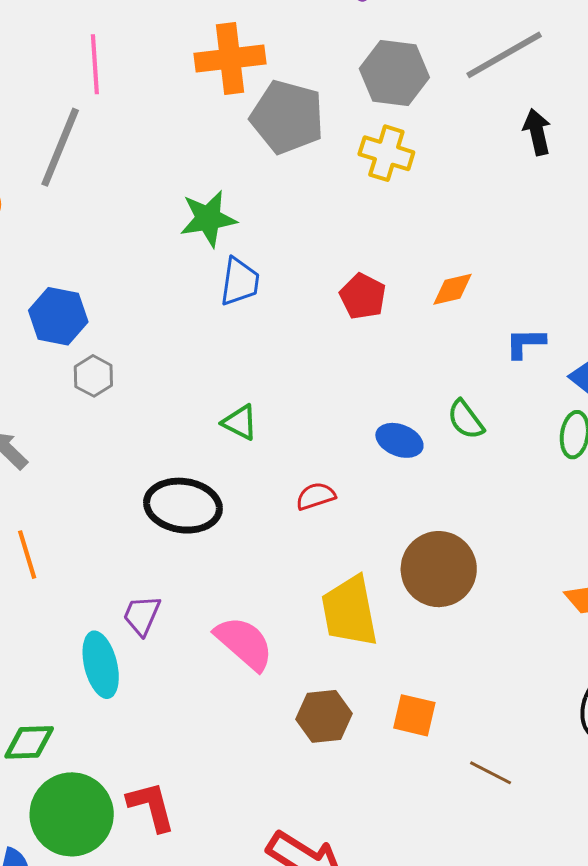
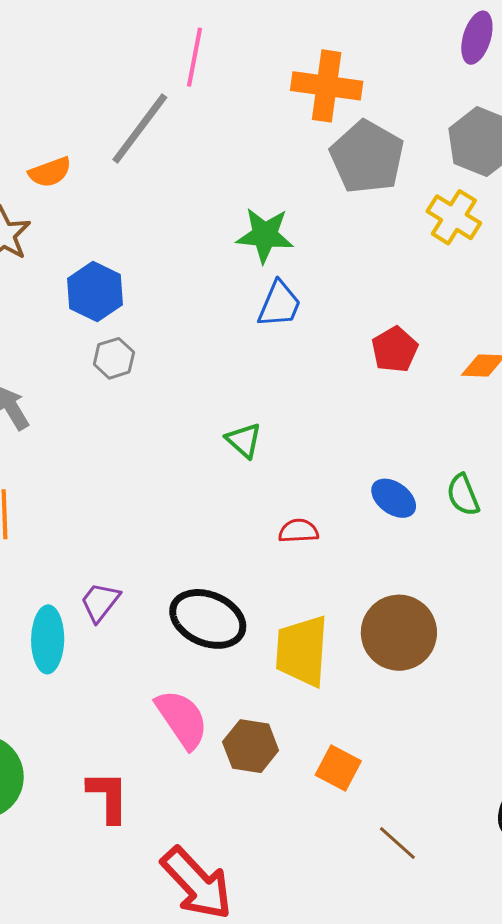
black ellipse: (183, 506) -> (208, 619), moved
pink semicircle: (244, 643) -> (182, 719), moved
red L-shape: (151, 806) -> (108, 797), moved

